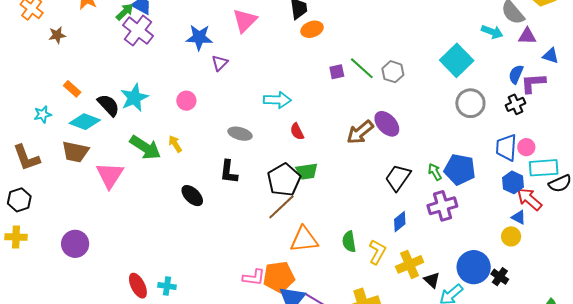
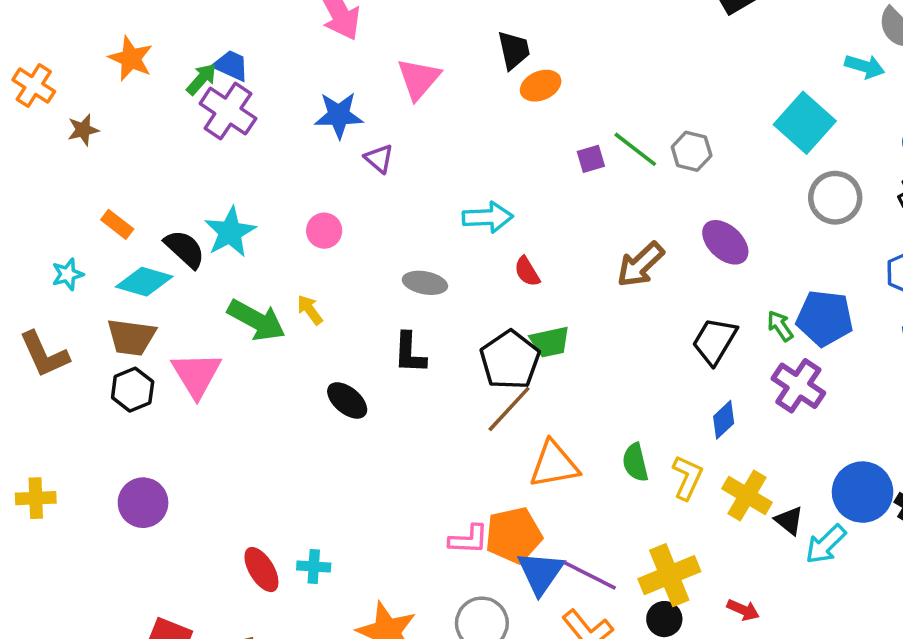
purple triangle: (220, 63) -> (379, 159), turned -30
purple ellipse: (387, 124) -> (725, 242), moved
black hexagon: (19, 200) -> (133, 390), moved
purple cross: (442, 206) -> (798, 386), turned -36
yellow cross: (410, 264) -> (747, 496), turned -32

